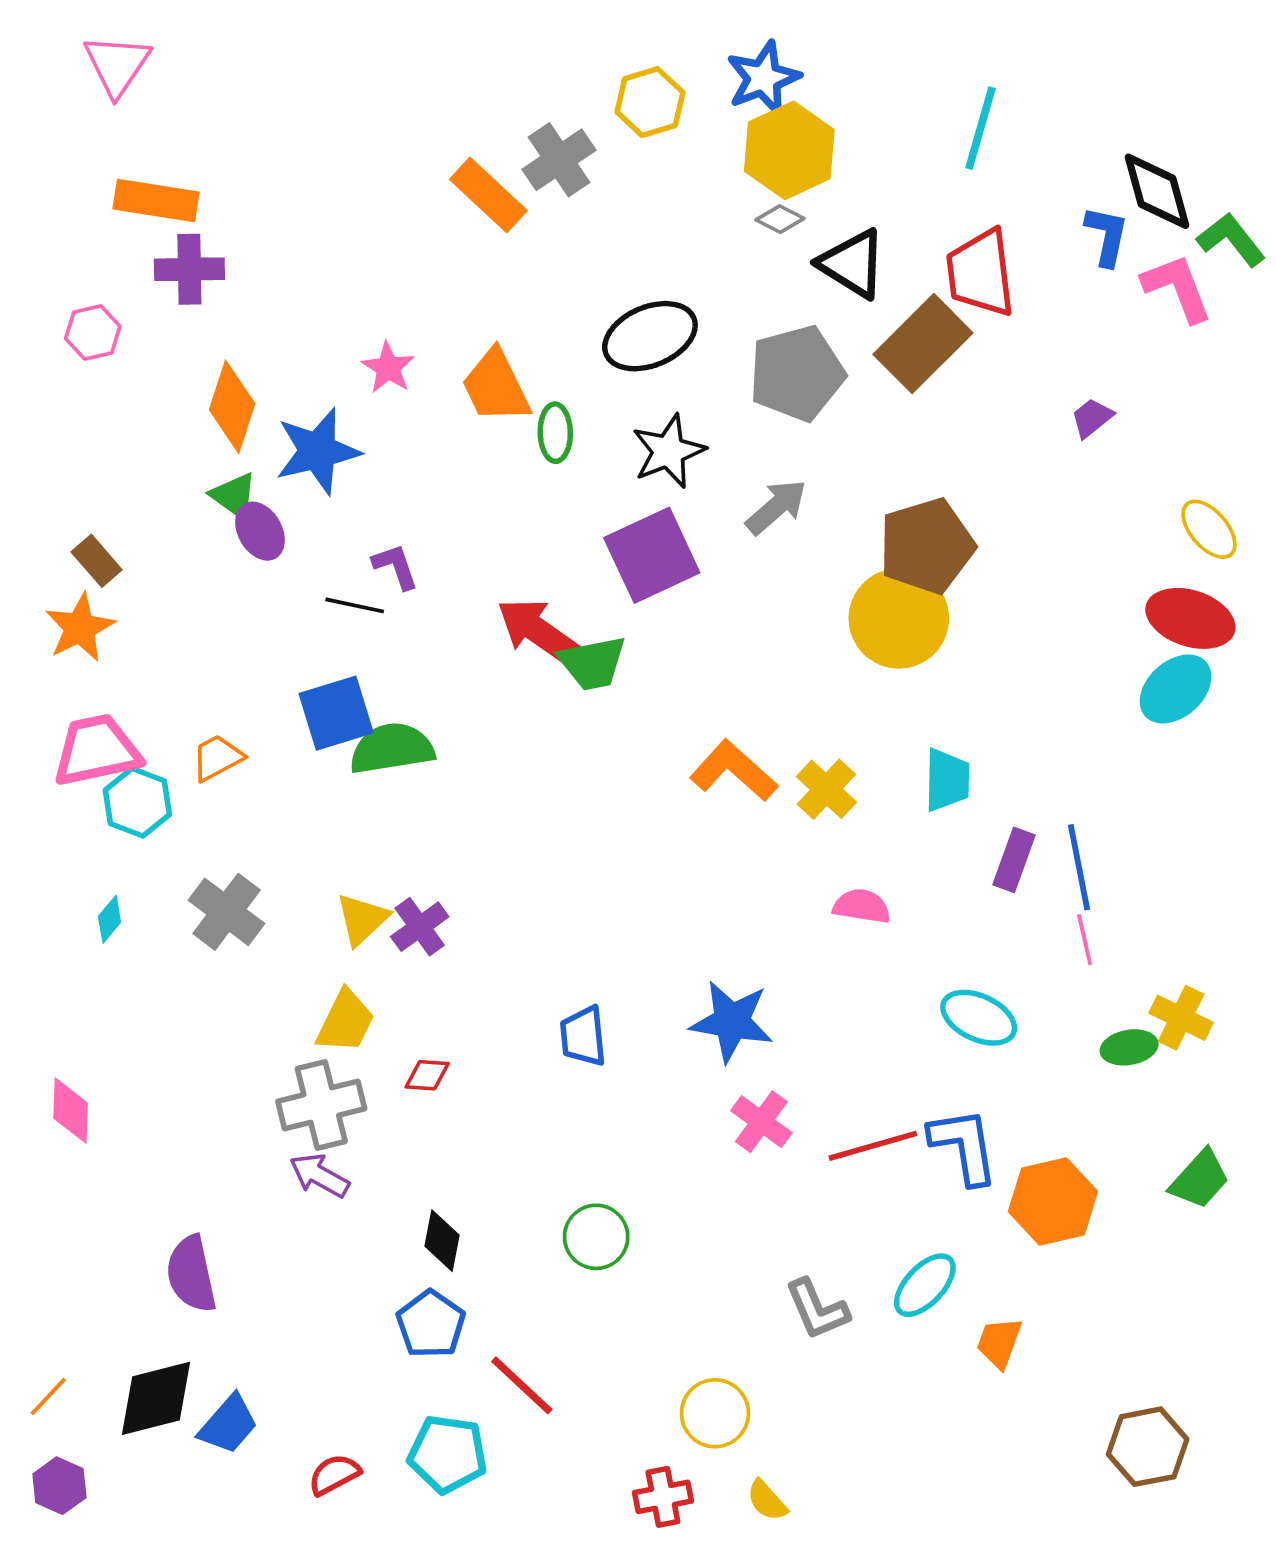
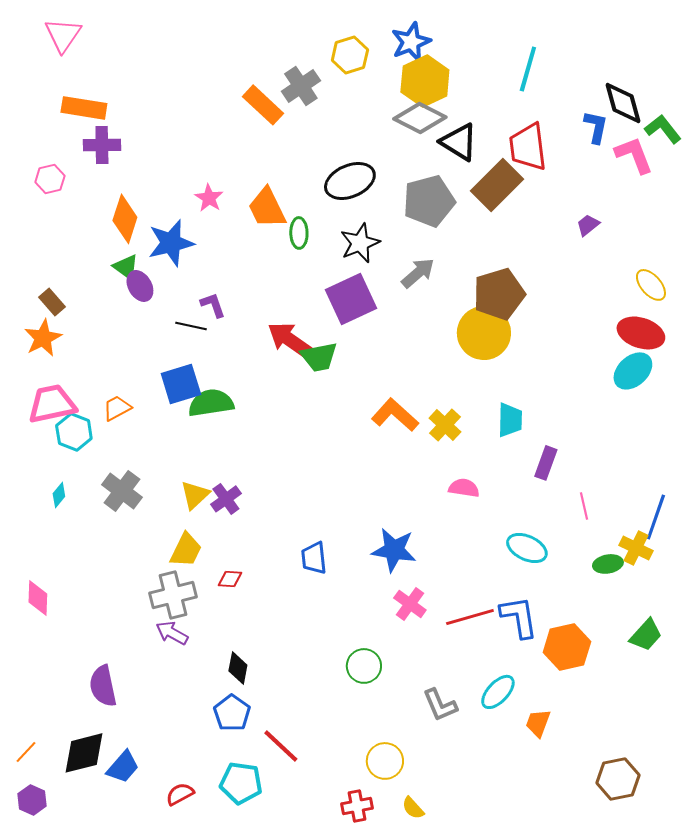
gray diamond: (780, 219) -> (420, 118), size x2.0
blue line: (1079, 867) -> (656, 517), moved, turned 30
green circle: (596, 1237) -> (364, 666), moved

